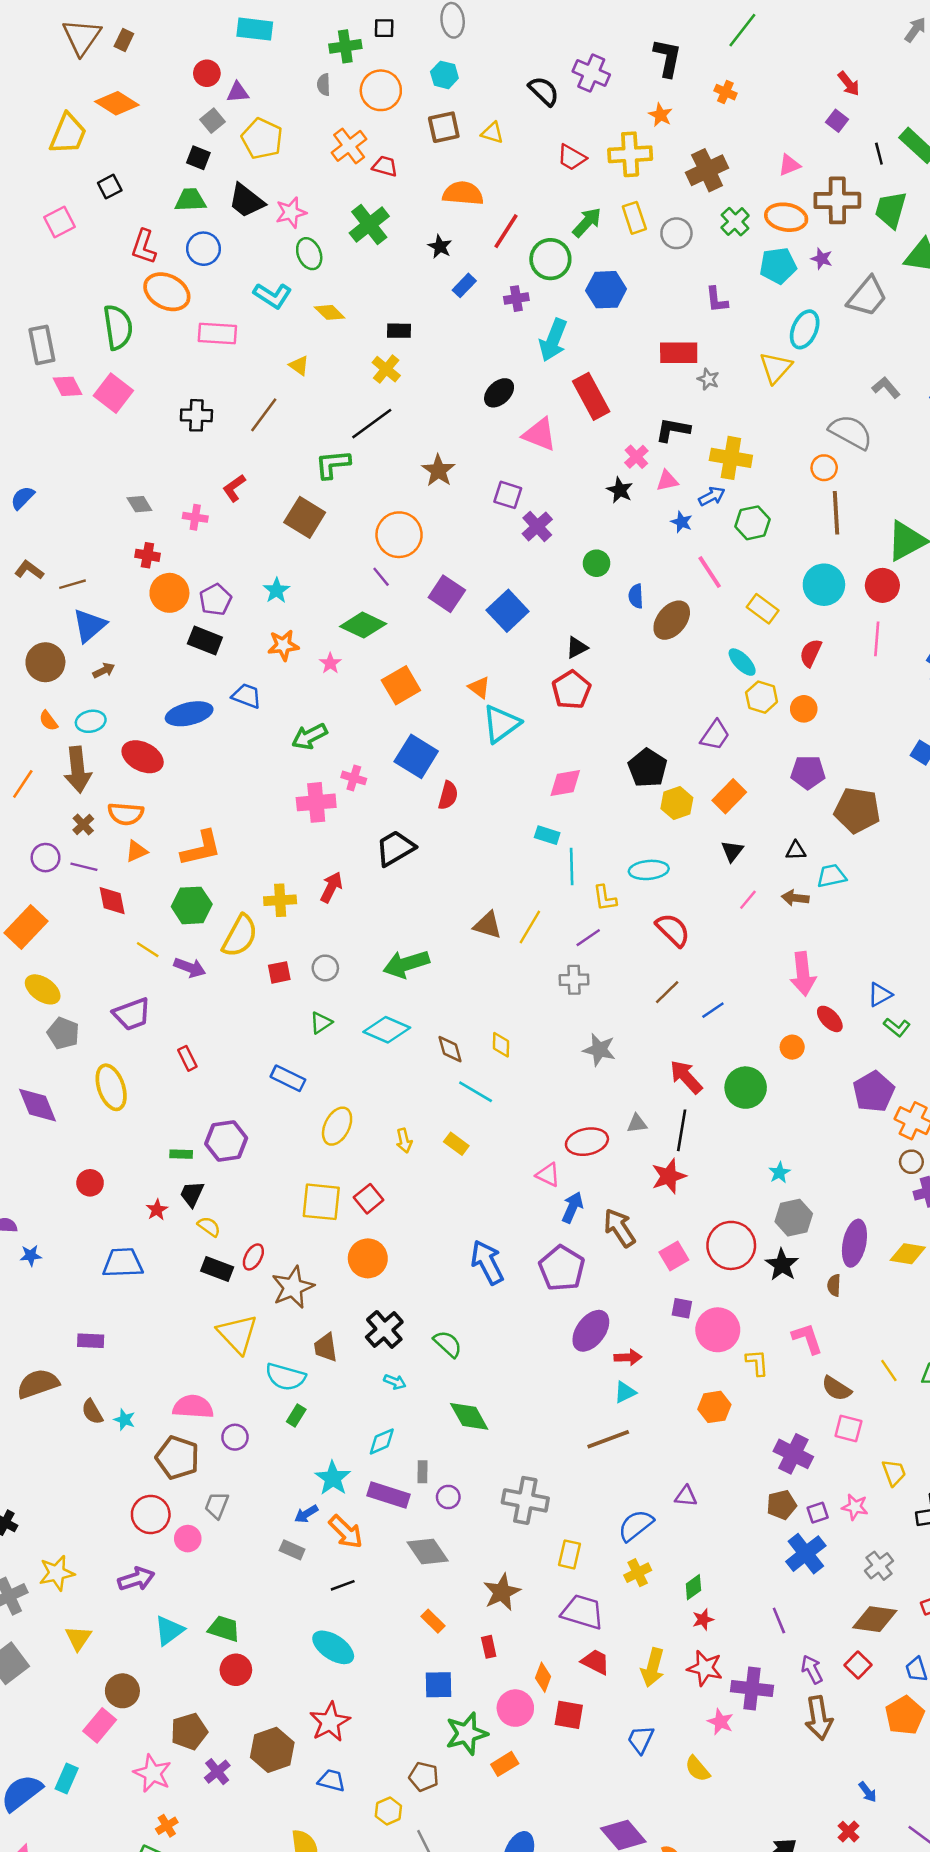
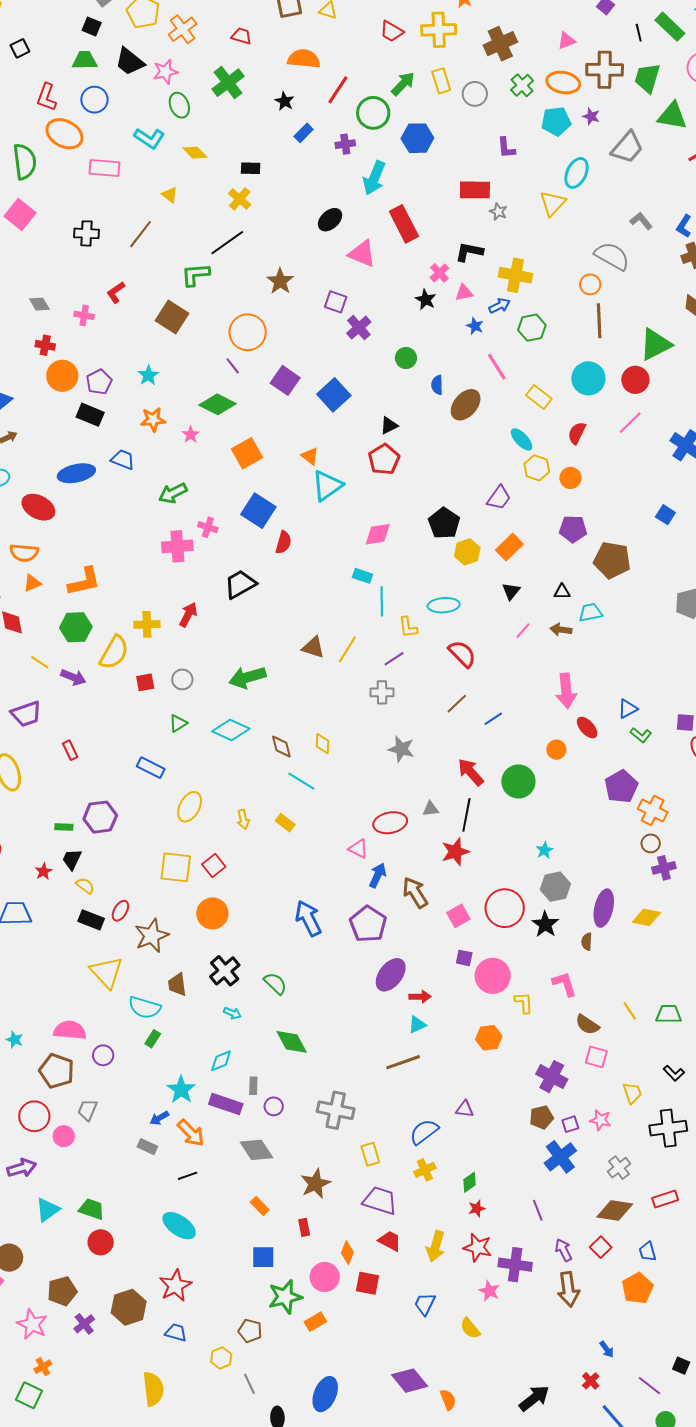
orange cross: (349, 146) -> (183, 29), moved
pink line: (877, 639) -> (630, 423), turned 40
yellow rectangle: (569, 1554) -> (370, 1154), turned -30

